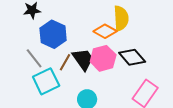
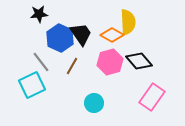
black trapezoid: (83, 59) -> (81, 34), moved
cyan square: (46, 81) -> (32, 85), moved

